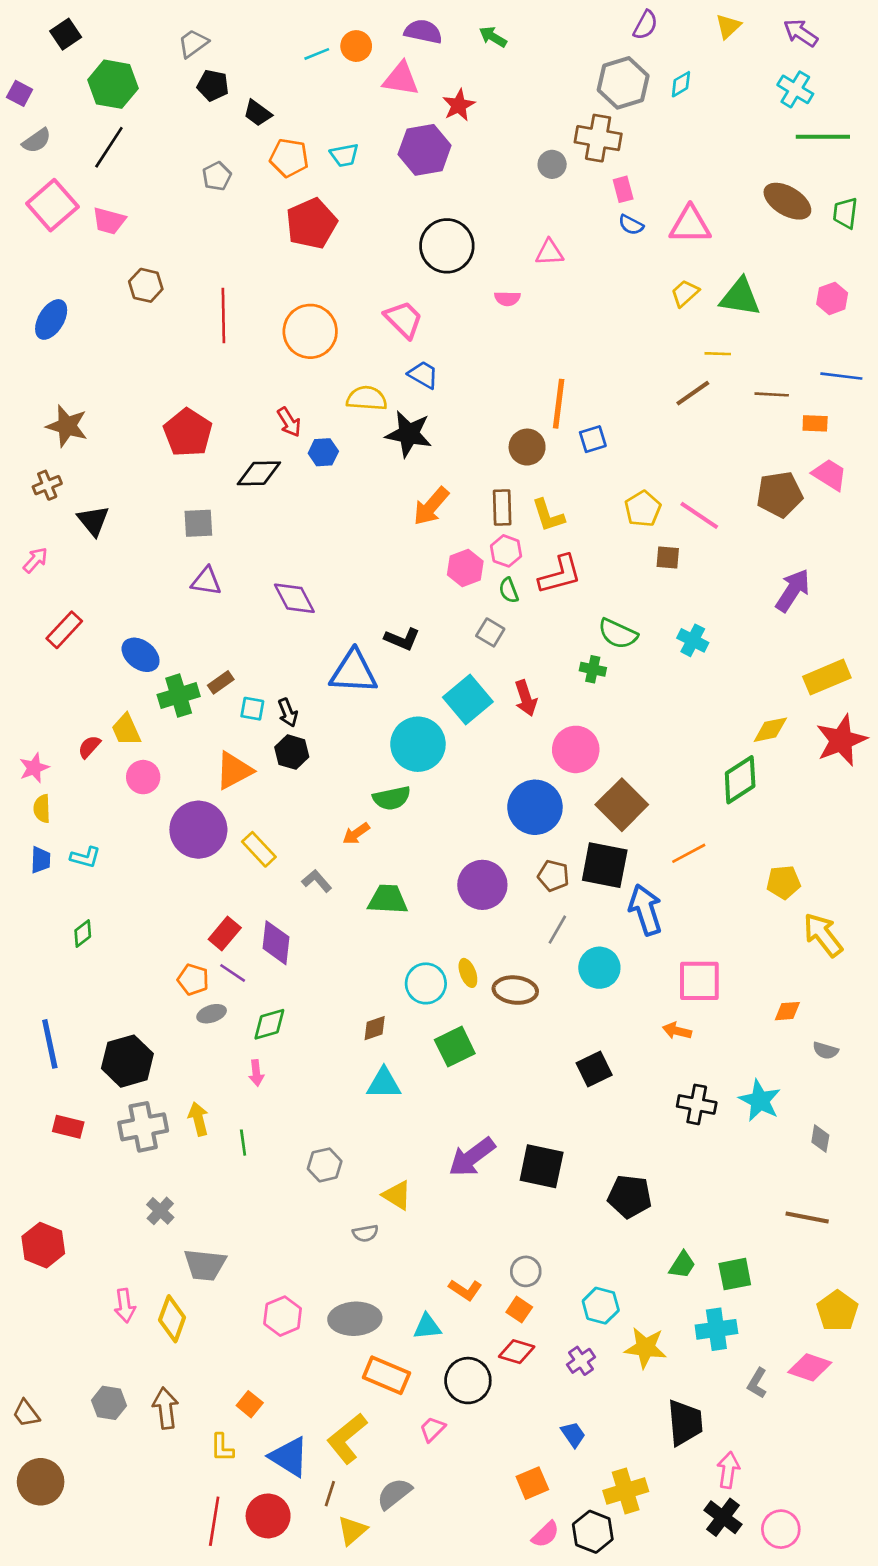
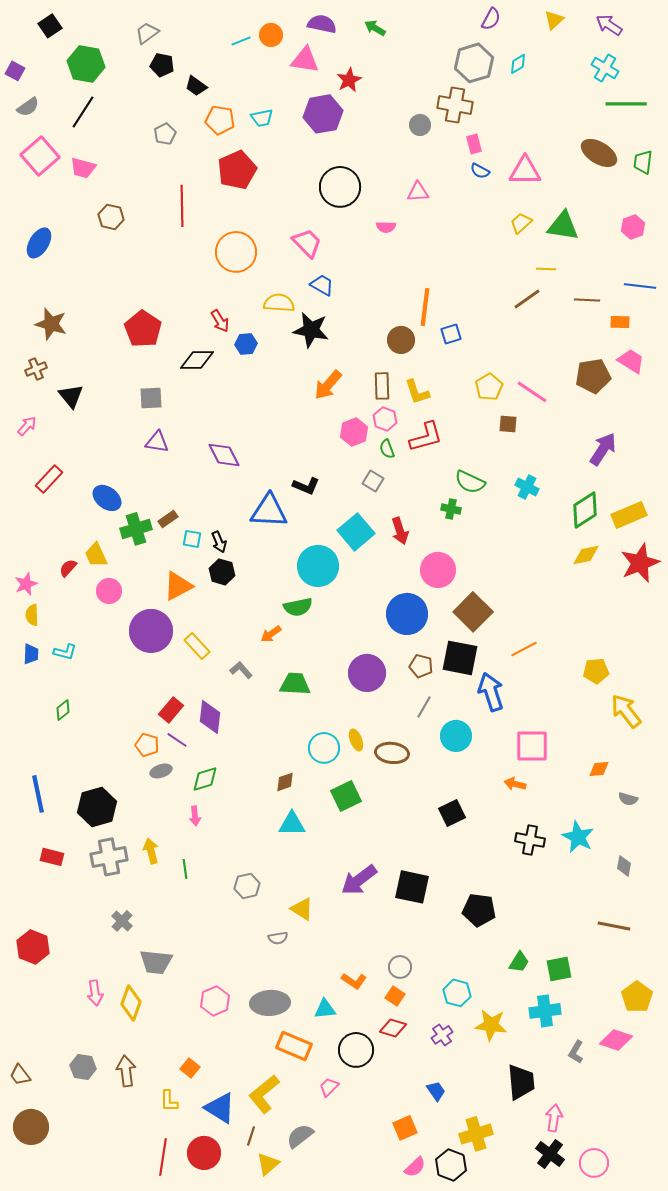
red line: (223, 316) -> (182, 206), moved
green diamond: (740, 780) -> (585, 510), moved

